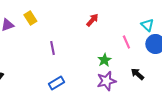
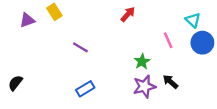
purple line: (52, 48) -> (80, 47), turned -48
black arrow: (137, 74) -> (170, 82), moved

